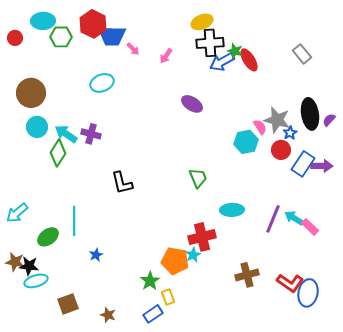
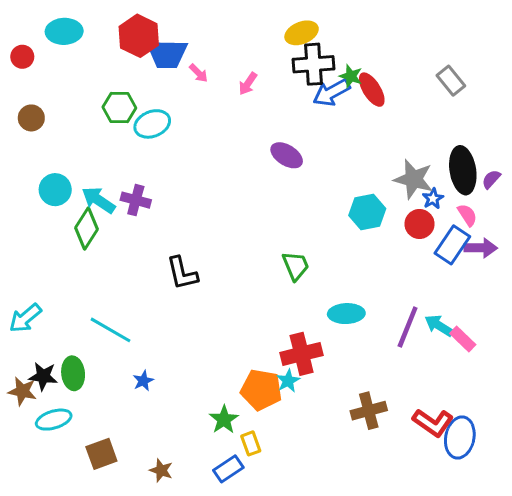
green hexagon: (61, 37) -> (119, 108), moved
brown circle: (31, 93) -> (31, 118), moved, size x0.6
pink semicircle: (260, 127) -> (467, 215), moved
cyan line: (74, 221) -> (110, 330), turned -60
green ellipse: (48, 237) -> (73, 373), moved, turned -60
black star: (29, 266) -> (43, 376), moved

